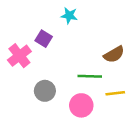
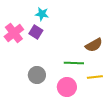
cyan star: (69, 16) -> (42, 14), moved
pink cross: (19, 56) -> (14, 33), moved

